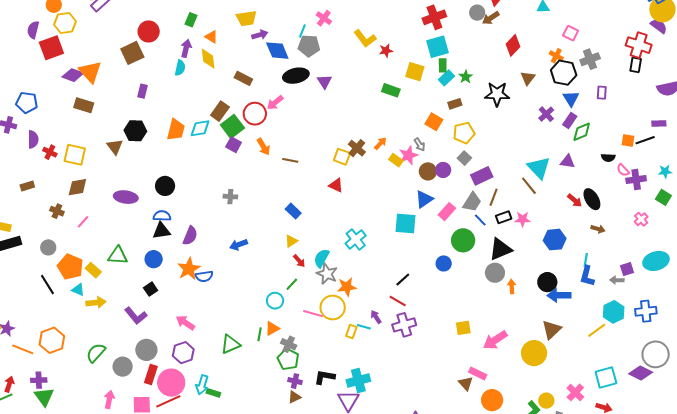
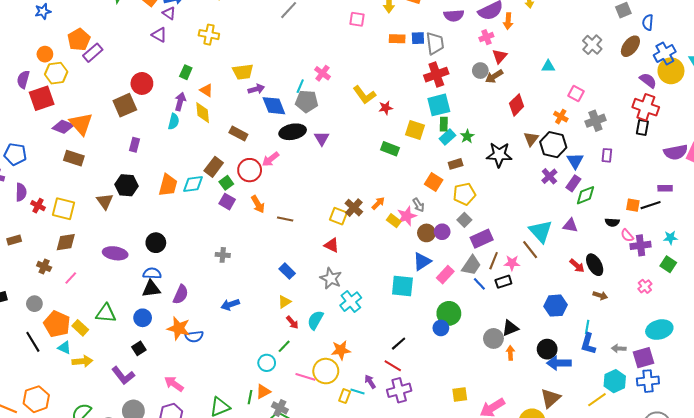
purple semicircle: (659, 26) -> (648, 80), moved
black hexagon: (564, 73) -> (553, 145), moved
green square: (232, 126) -> (226, 183), size x0.6
pink star: (523, 219) -> (512, 263), moved
green circle: (463, 240) -> (449, 313), moved
black triangle: (500, 249) -> (510, 328), moved, size x0.7
orange star: (189, 269) -> (179, 328), turned -30
purple square: (627, 269) -> (644, 358), moved, size x1.5
gray star: (327, 274) -> (331, 278), moved

